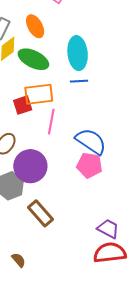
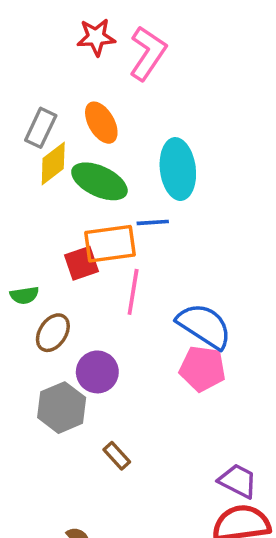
blue line: (79, 81) -> (153, 222), moved
purple circle: (30, 166) -> (97, 372), size x0.7
brown rectangle: (40, 213) -> (117, 456), size x0.6

